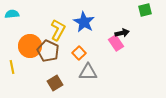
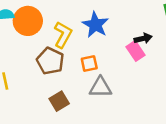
orange circle: (30, 46) -> (28, 21), moved
orange square: (79, 53) -> (89, 64), turned 32

